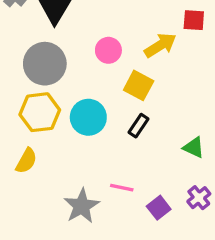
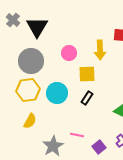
yellow arrow: (160, 45) -> (100, 50), turned 120
yellow square: (139, 85) -> (87, 74), turned -30
yellow semicircle: (26, 161) -> (30, 121), moved

